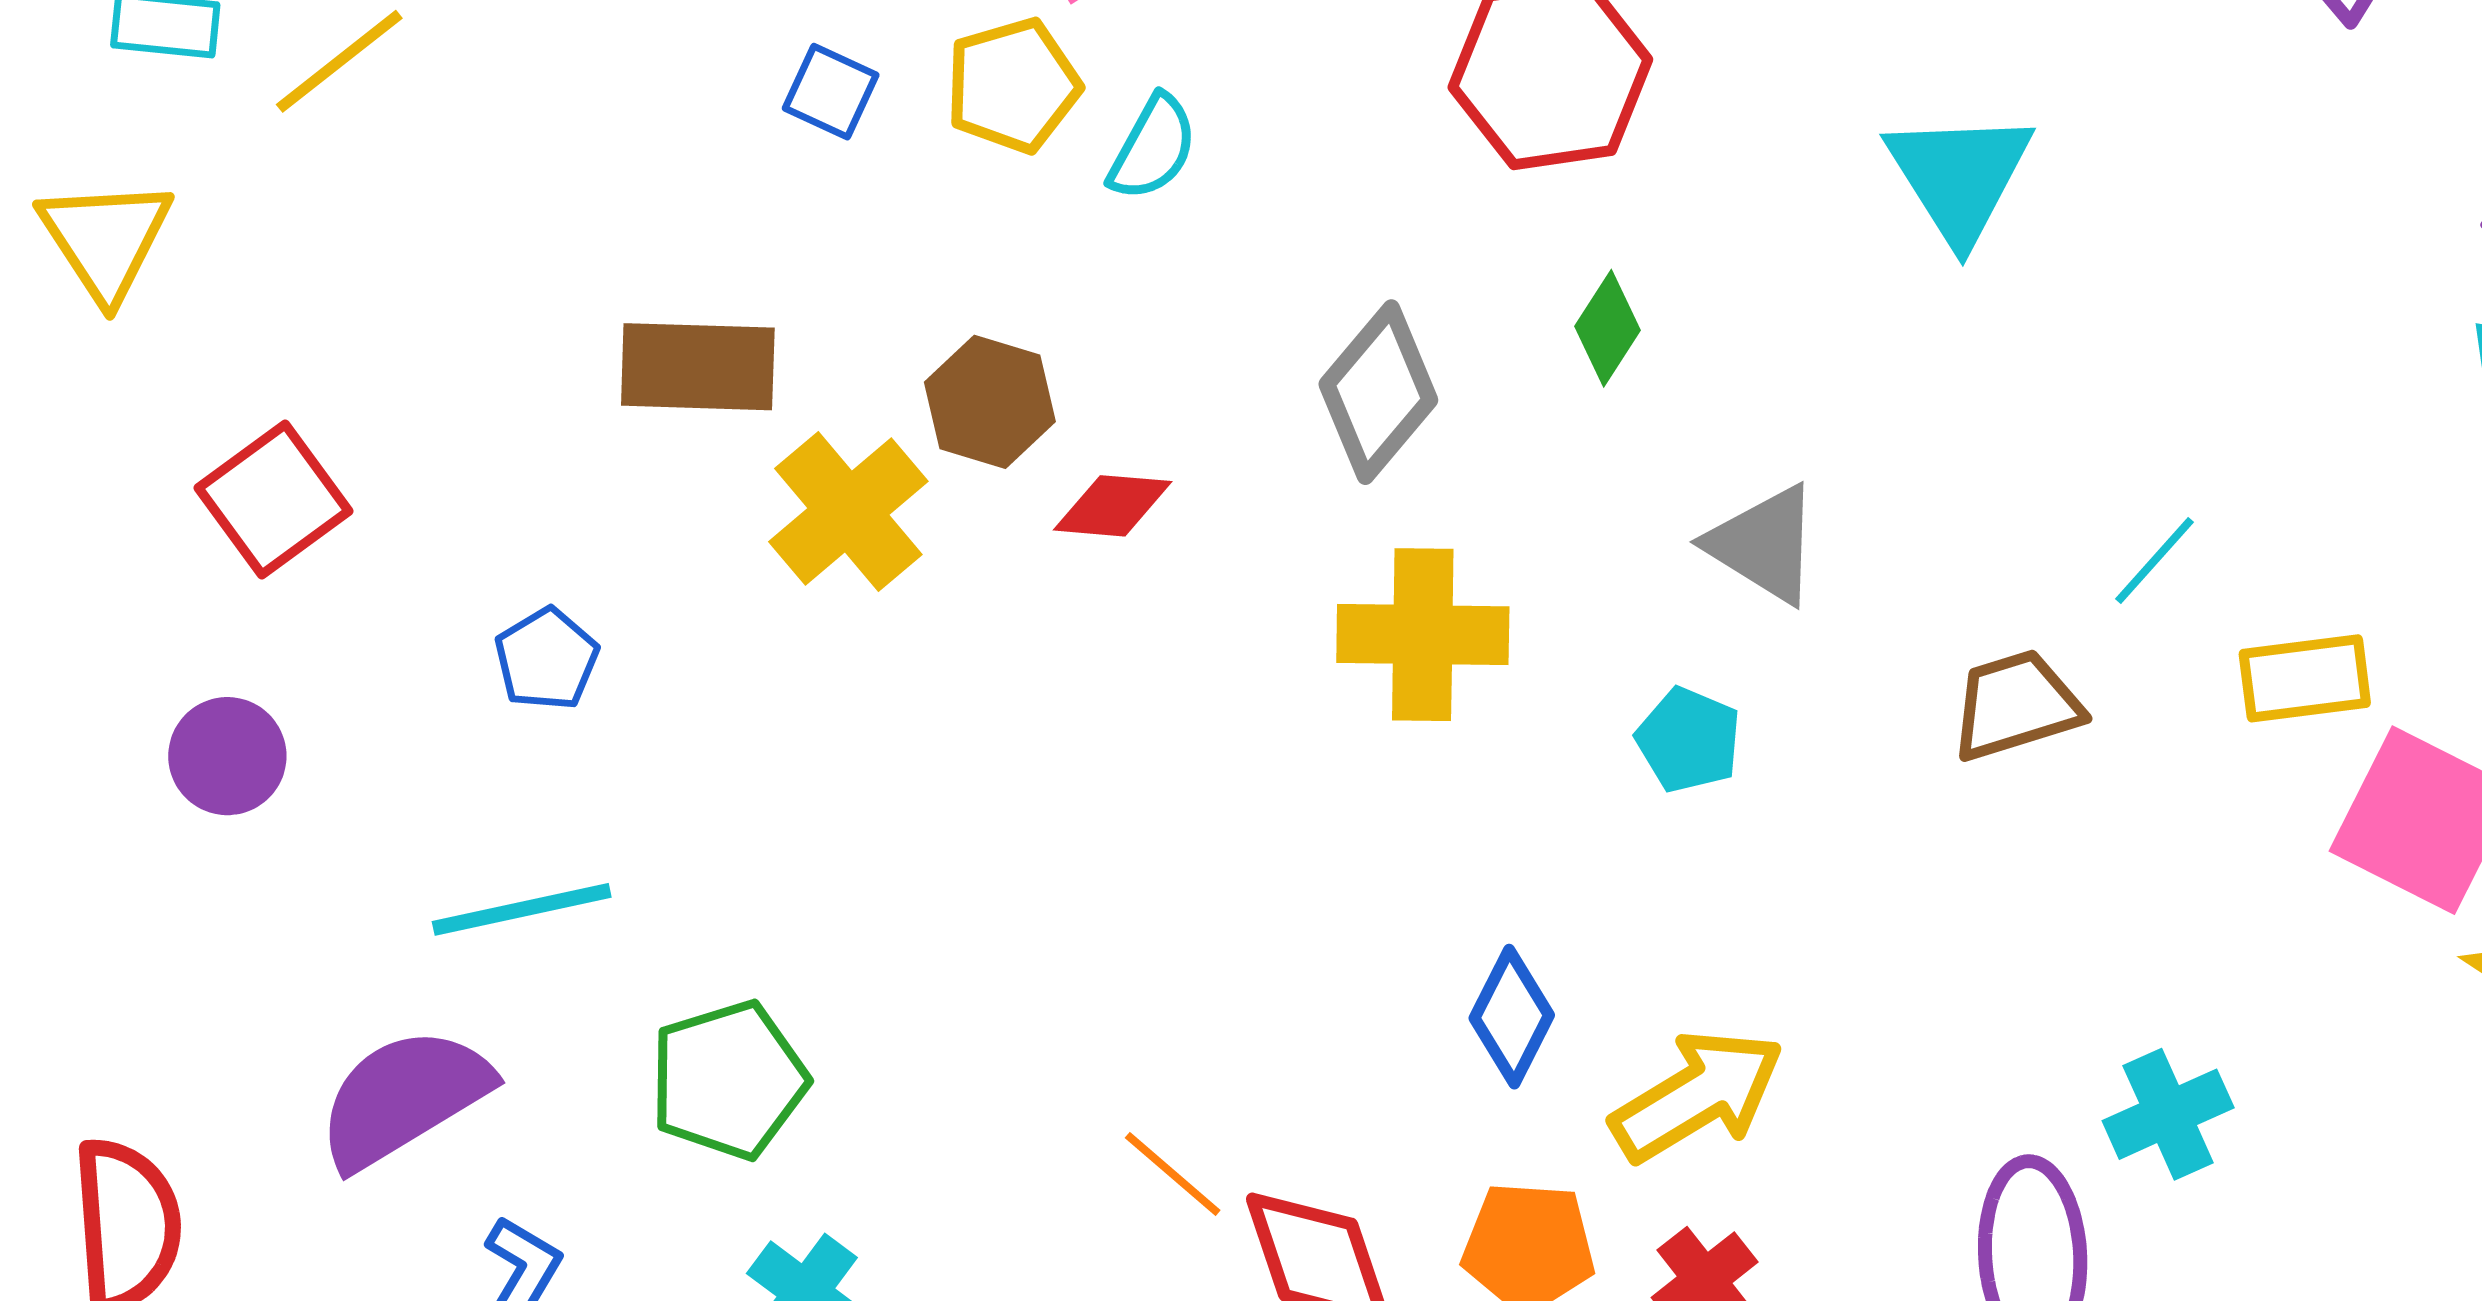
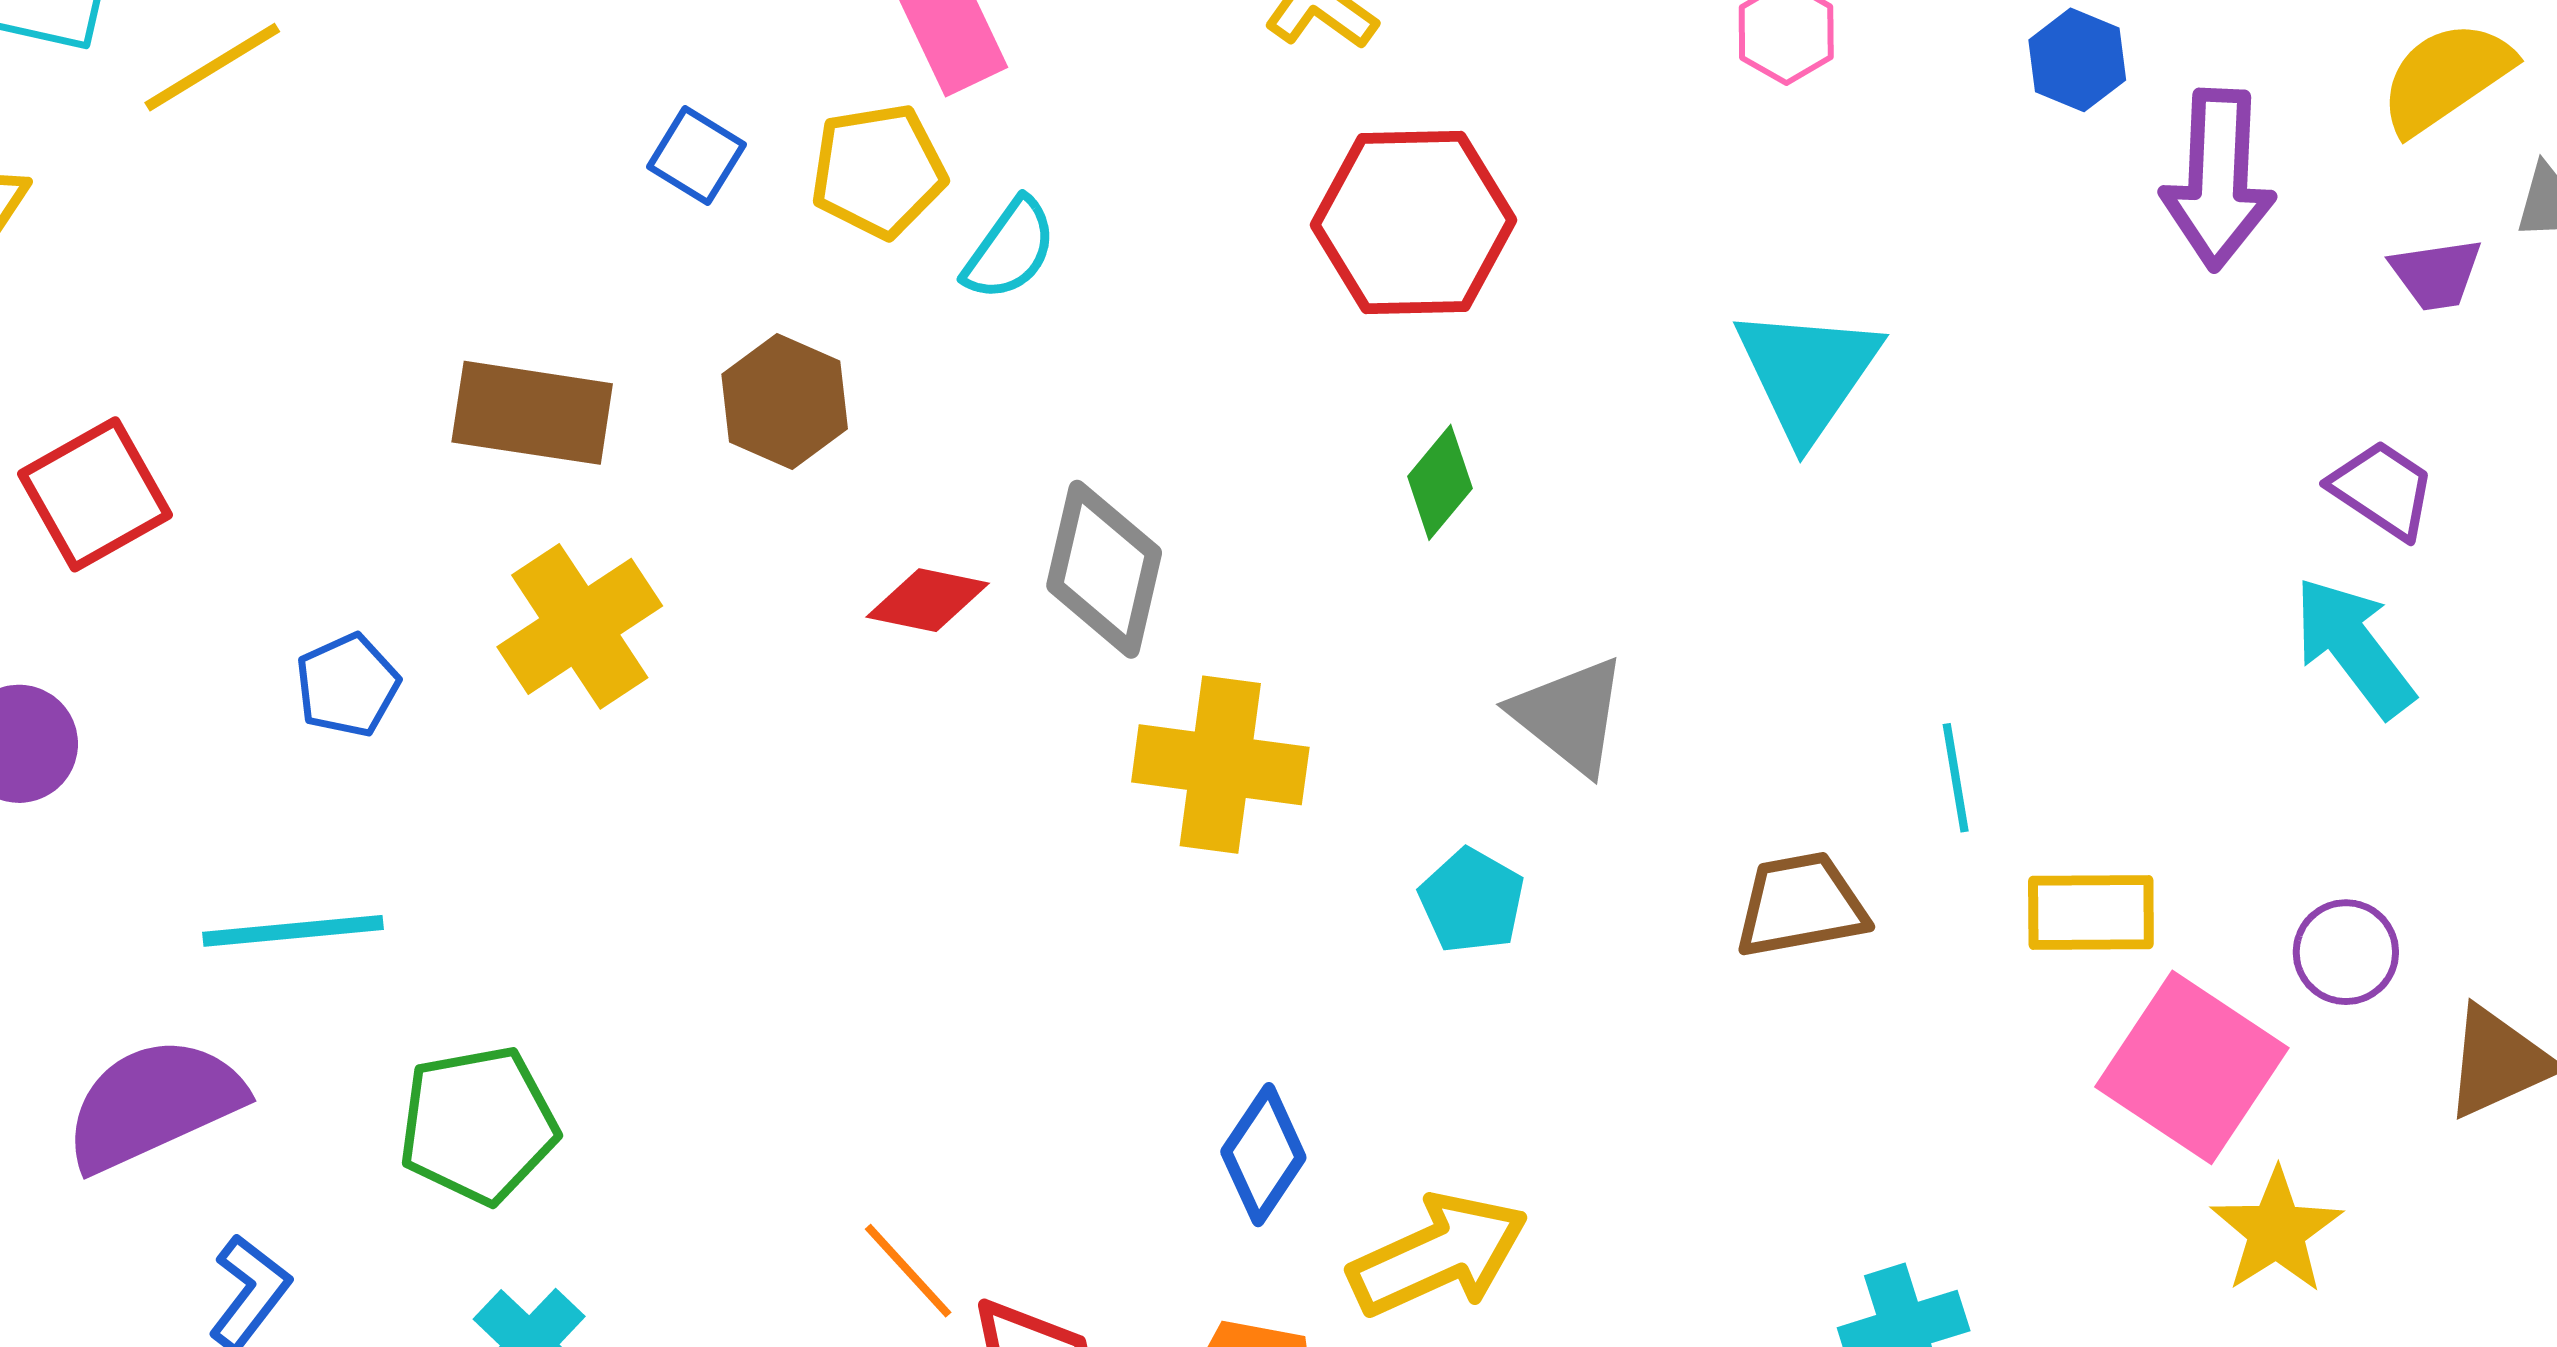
gray diamond: (1378, 392) -> (1104, 569), moved, turned -34
brown hexagon: (990, 402) -> (785, 401), moved
yellow cross: (848, 511) -> (580, 626), moved
cyan line: (2154, 561) -> (1956, 778), turned -58

